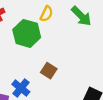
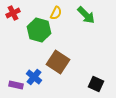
brown square: (49, 71) -> (58, 62), size x1.6

